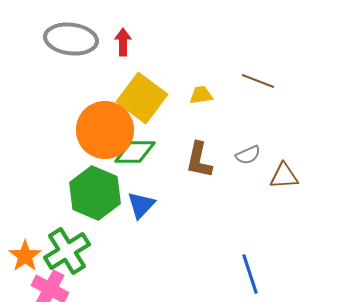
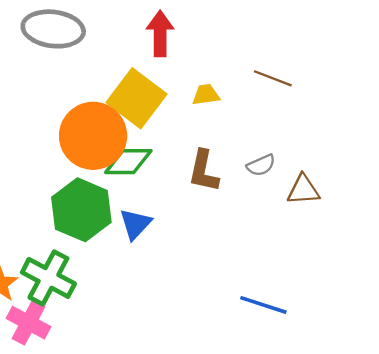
red arrow: (123, 42) -> (160, 34), moved, size x1.4
green cross: (67, 251) -> (48, 278), turned -30
blue line: (250, 274) -> (263, 305), turned -54

